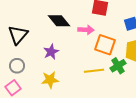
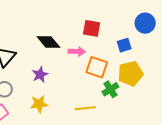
yellow line: (94, 71) -> (85, 108), moved

